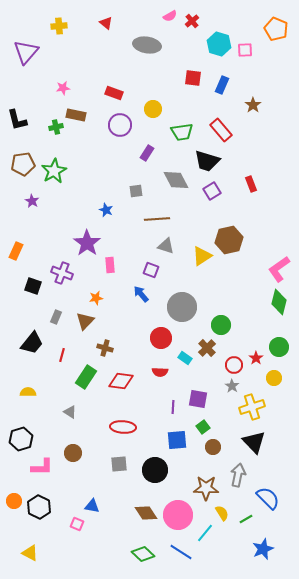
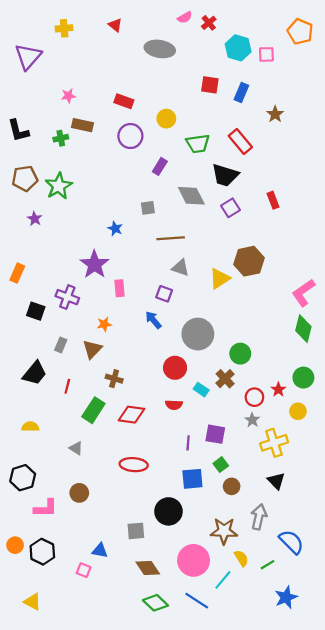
black triangle: (254, 442) -> (276, 481), size x0.7
gray square: (119, 464) -> (136, 531), moved
brown diamond: (146, 513) -> (148, 568), moved

